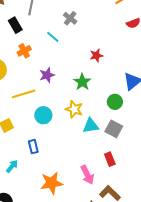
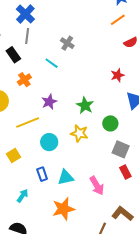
red star: (96, 55) -> (118, 75), moved
green circle: (115, 102) -> (110, 123), moved
cyan triangle: (91, 126) -> (66, 177), moved
red rectangle: (110, 159) -> (125, 172), moved
pink arrow: (87, 175) -> (97, 186), moved

